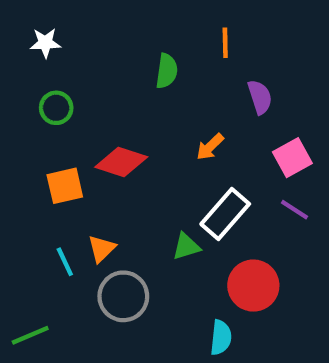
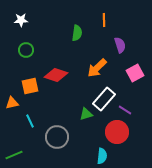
orange arrow: (210, 147) -> (97, 68), size x1.5
purple line: (295, 210) -> (125, 110), moved
orange triangle: (102, 249) -> (12, 103), moved, turned 32

